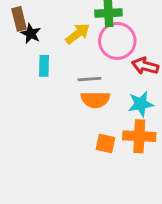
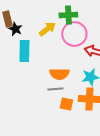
cyan rectangle: (44, 66) -> (24, 51), size x1.5
gray line: (89, 79) -> (55, 89), moved

